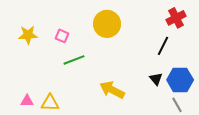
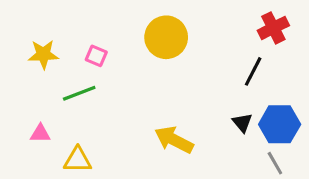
green line: (74, 60) -> (79, 93), moved
pink triangle: (27, 101) -> (40, 134), moved

